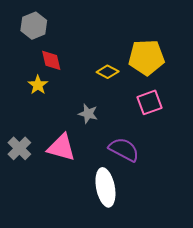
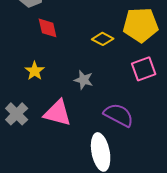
yellow star: (38, 85) -> (35, 71), moved

